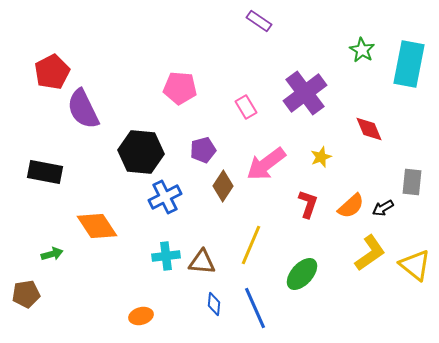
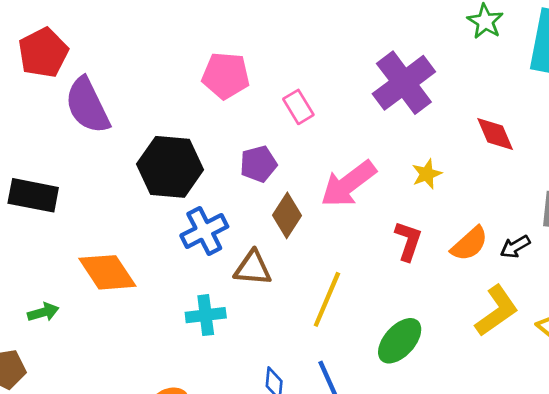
pink rectangle: (246, 107) -> (298, 107), moved
brown triangle: (202, 262) -> (253, 268), moved

